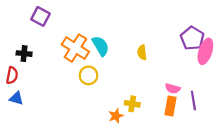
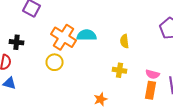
cyan semicircle: (101, 46) -> (86, 35), turned -60
yellow circle: (89, 75) -> (54, 62), moved
yellow cross: (132, 104) -> (120, 70), moved

